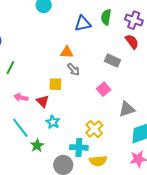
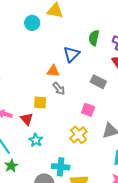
blue triangle: (83, 24) -> (71, 54), moved, turned -36
pink square: (104, 89) -> (88, 110), turned -32
yellow cross: (94, 129) -> (78, 135), moved
green star: (37, 146) -> (11, 166), moved

